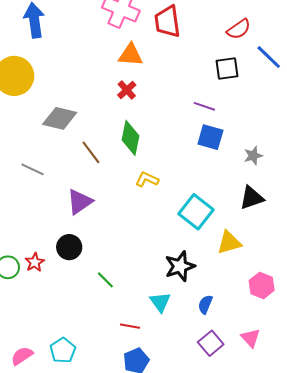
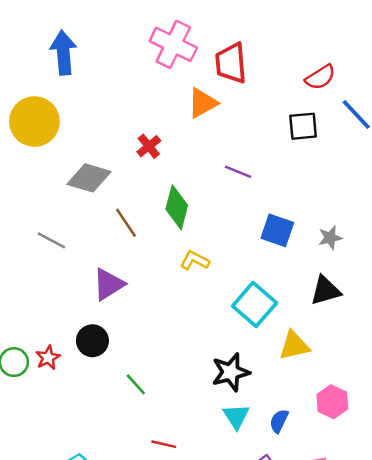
orange triangle: (131, 55) -> (203, 103), moved, turned -36
red cross: (127, 90) -> (149, 146), moved
purple line: (204, 106) -> (238, 172), moved
blue square: (210, 137) -> (277, 230), moved
cyan triangle: (160, 302) -> (236, 416), moved
blue semicircle: (205, 304) -> (279, 421), moved

